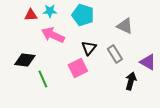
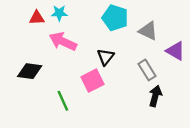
cyan pentagon: (83, 15) -> (115, 18), moved
gray rectangle: (115, 54) -> (147, 70), moved
purple triangle: (148, 62) -> (175, 51), moved
green line: (43, 79) -> (63, 101), moved

